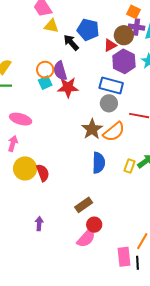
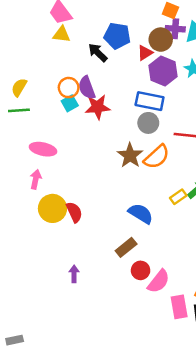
yellow triangle: (51, 26) -> (62, 34), moved
blue semicircle: (99, 163) -> (141, 214), moved, turned -55
yellow rectangle: (129, 166) -> (178, 197), turned 40
pink semicircle: (86, 238) -> (159, 281), moved

